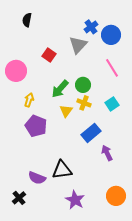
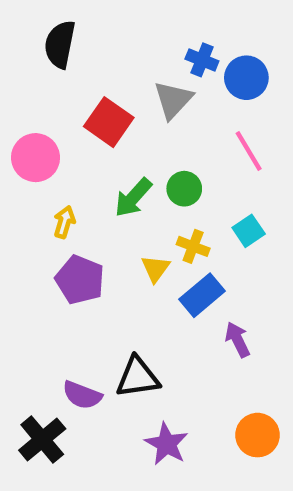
black semicircle: (27, 20) -> (60, 44), size x1.5
blue cross: (91, 27) -> (202, 60), turned -32
red square: (49, 55) -> (109, 122), size x1.5
yellow cross: (84, 103) -> (193, 246), moved
yellow triangle: (66, 111) -> (155, 269), moved
black cross: (19, 198) -> (42, 440), size x1.5

